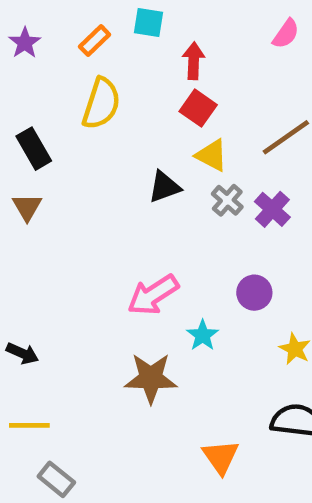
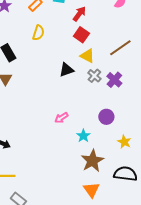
red arrow: (194, 61) -> (79, 14), turned 35
yellow semicircle: (101, 104) -> (38, 33), size x0.7
pink arrow: (153, 295) -> (61, 118), size x0.6
brown star: (151, 378) -> (92, 161), moved, turned -30

